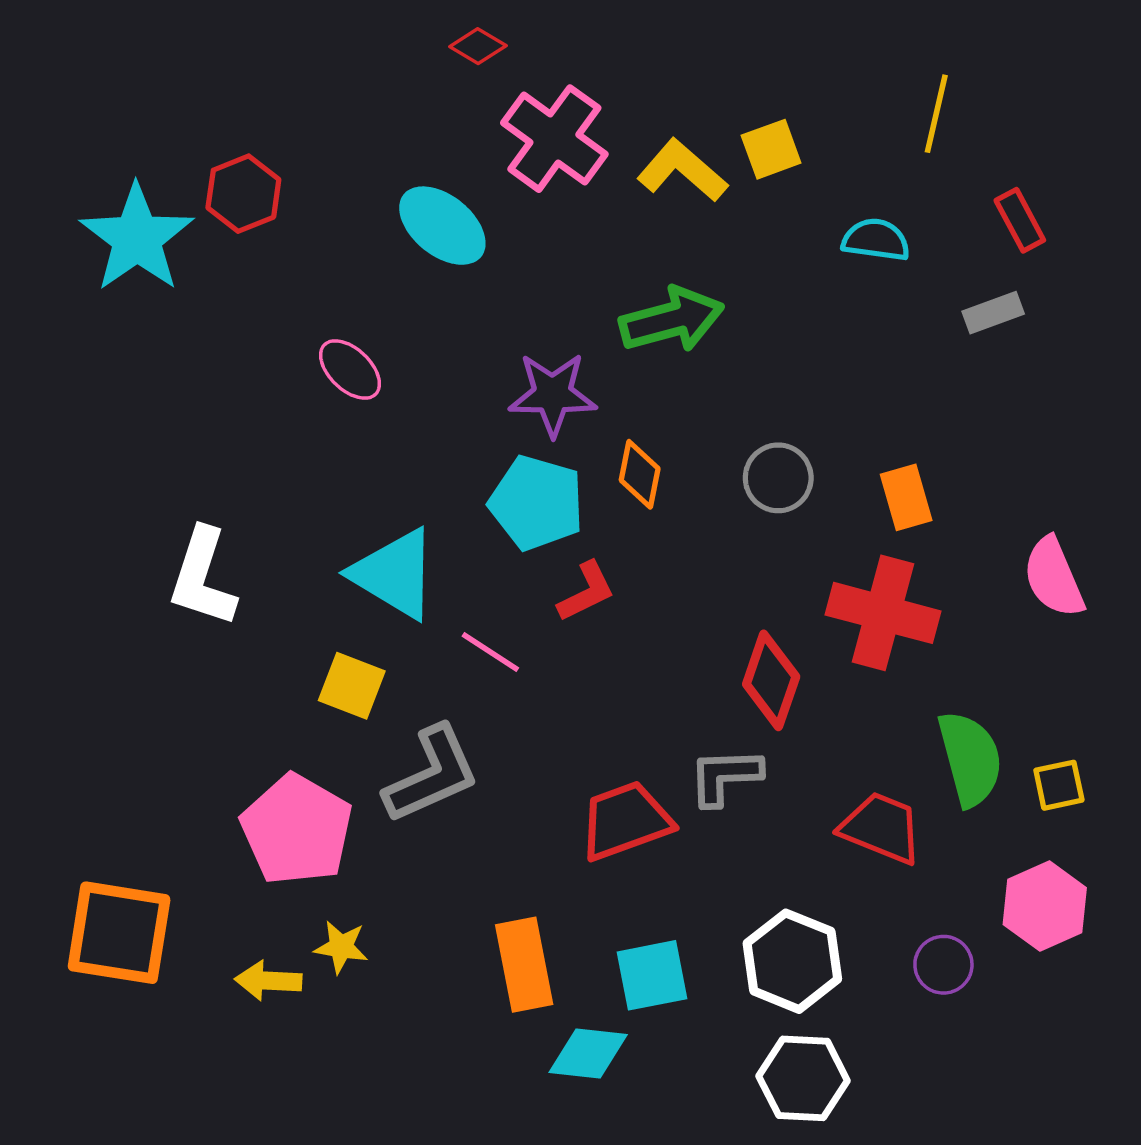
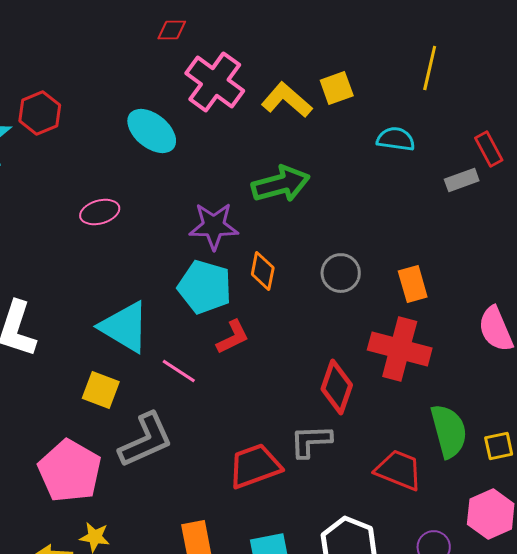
red diamond: (478, 46) -> (172, 30), turned -32
red rectangle: (1020, 220) -> (489, 149), moved
pink ellipse: (350, 369) -> (100, 212), turned -60

